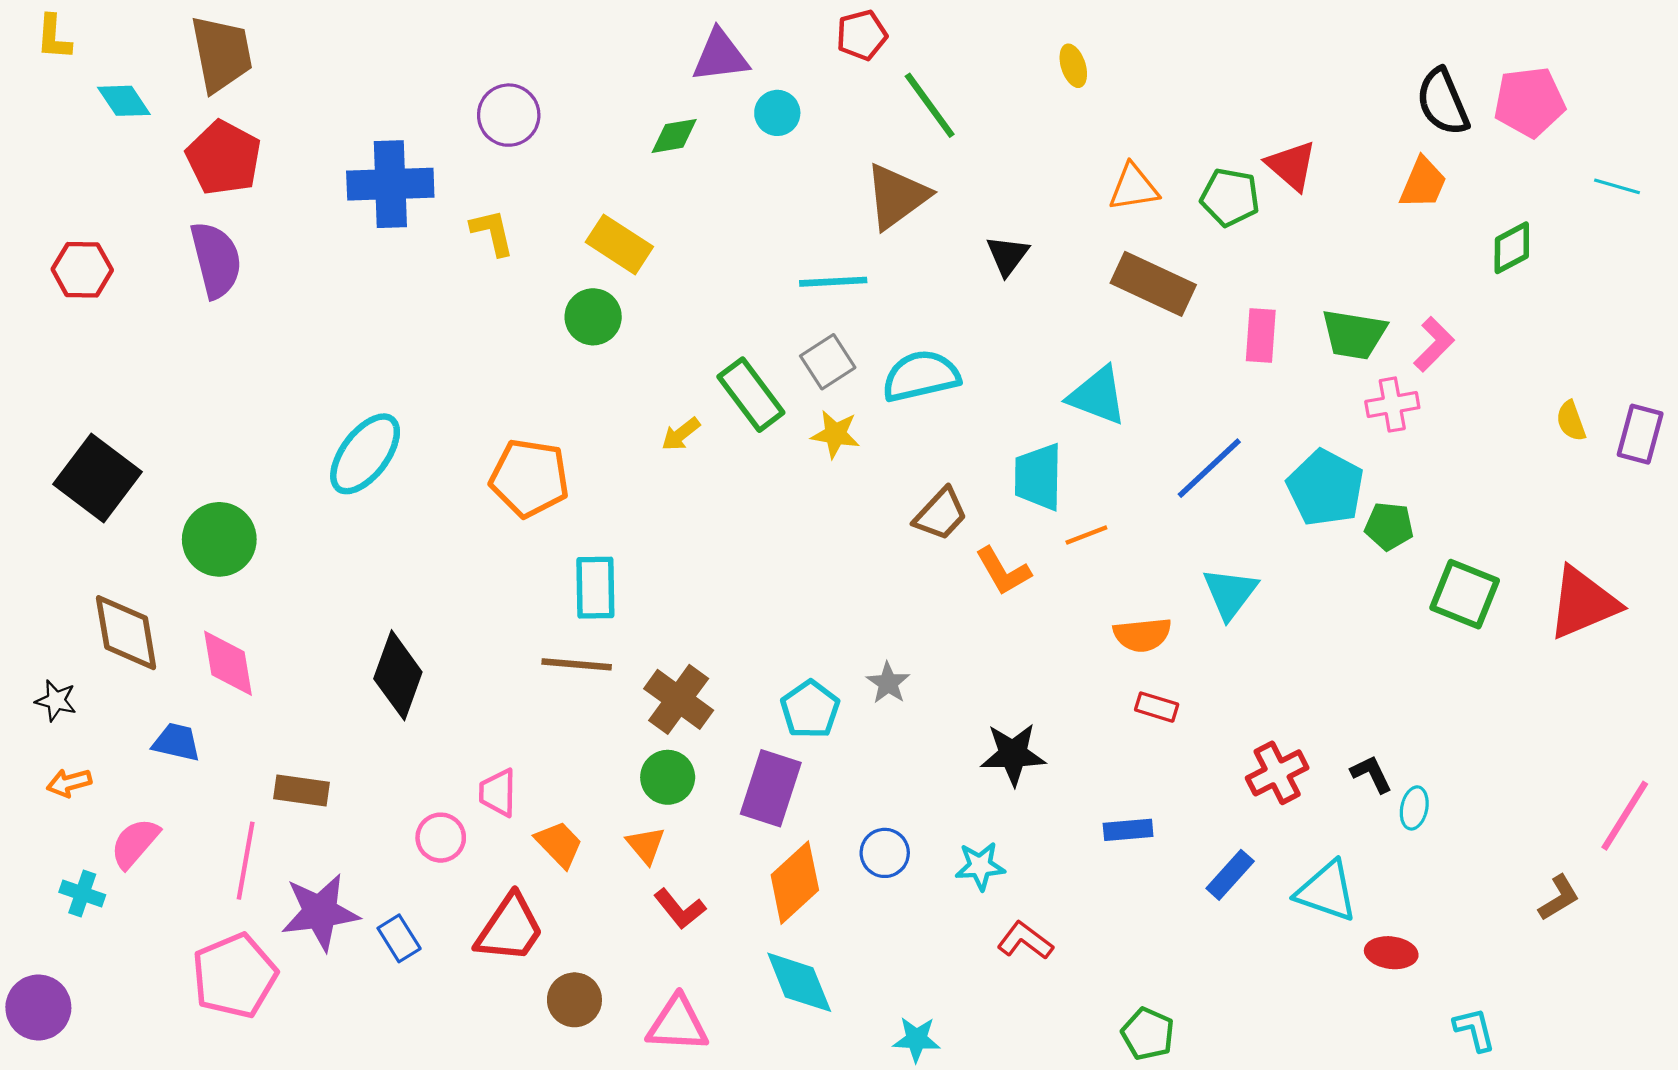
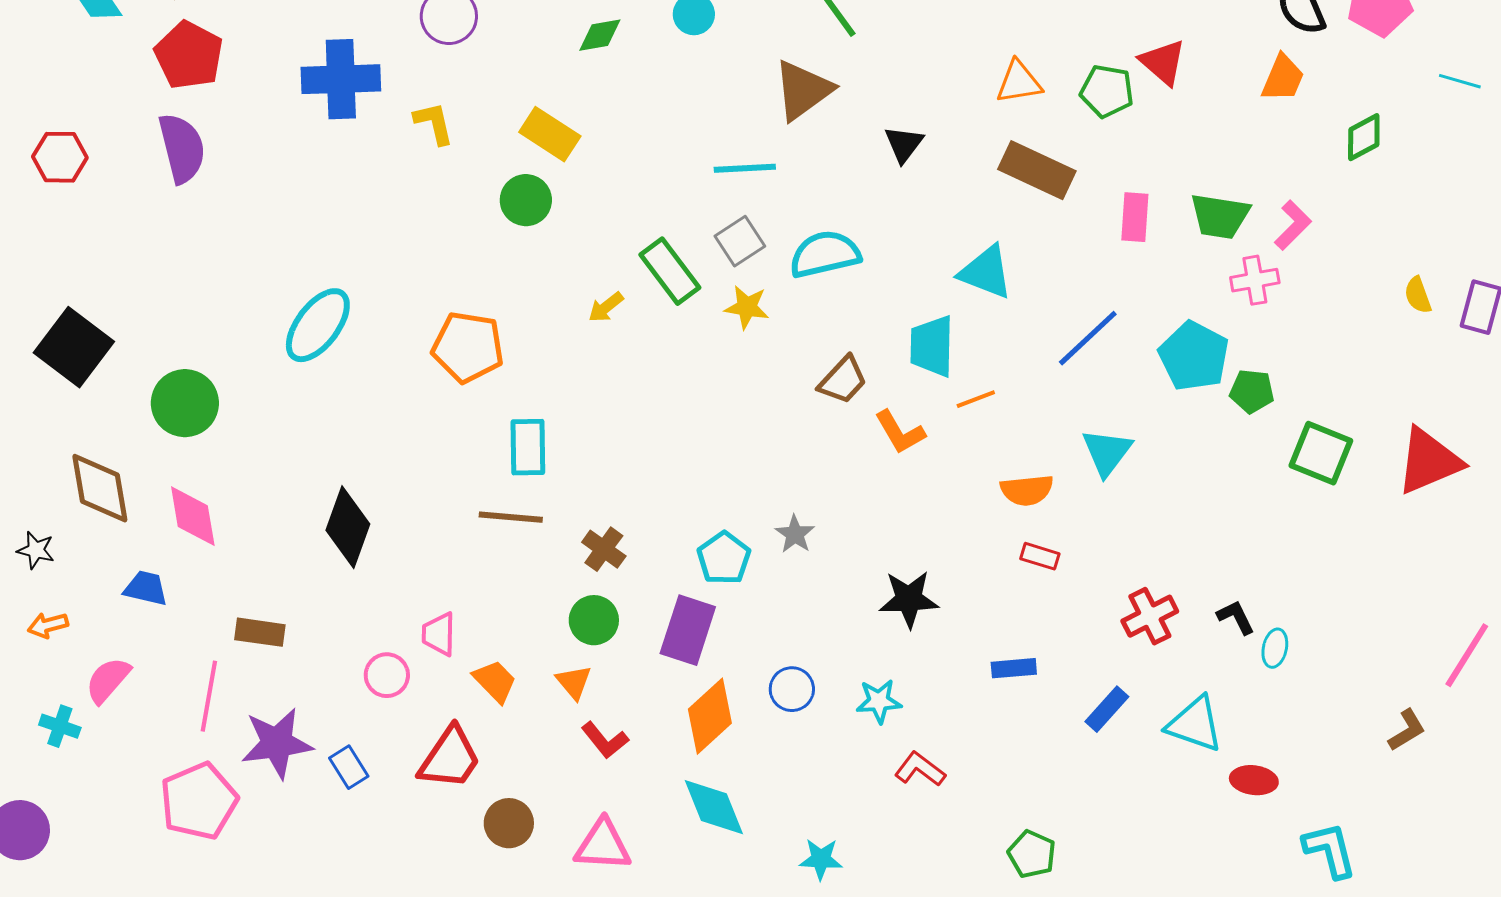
brown cross: (679, 699) -> (604, 549), size x0.7
cyan L-shape: (1475, 1029) -> (1330, 850), size x1.4

